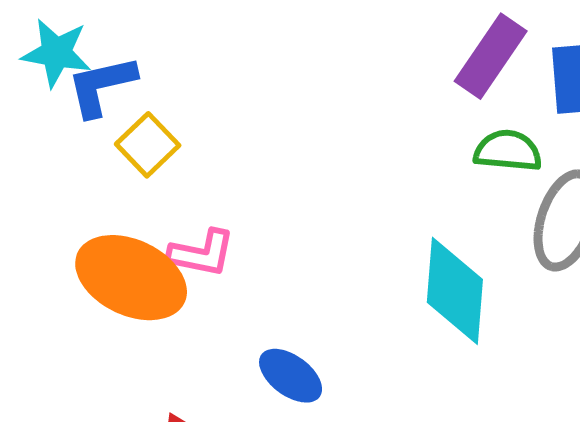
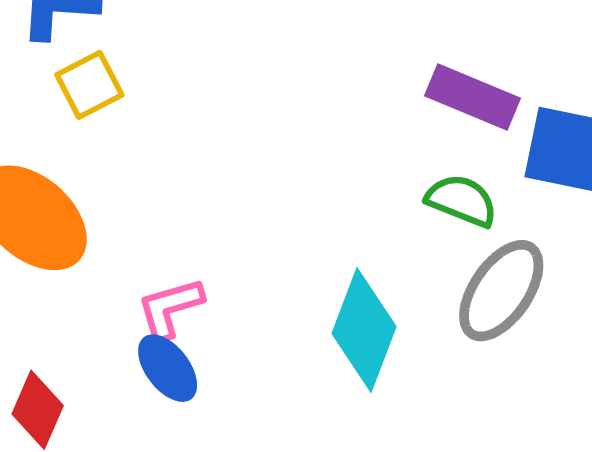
purple rectangle: (491, 56) -> (473, 97), turned 62
pink L-shape: (202, 253) -> (170, 308), moved, turned 136

